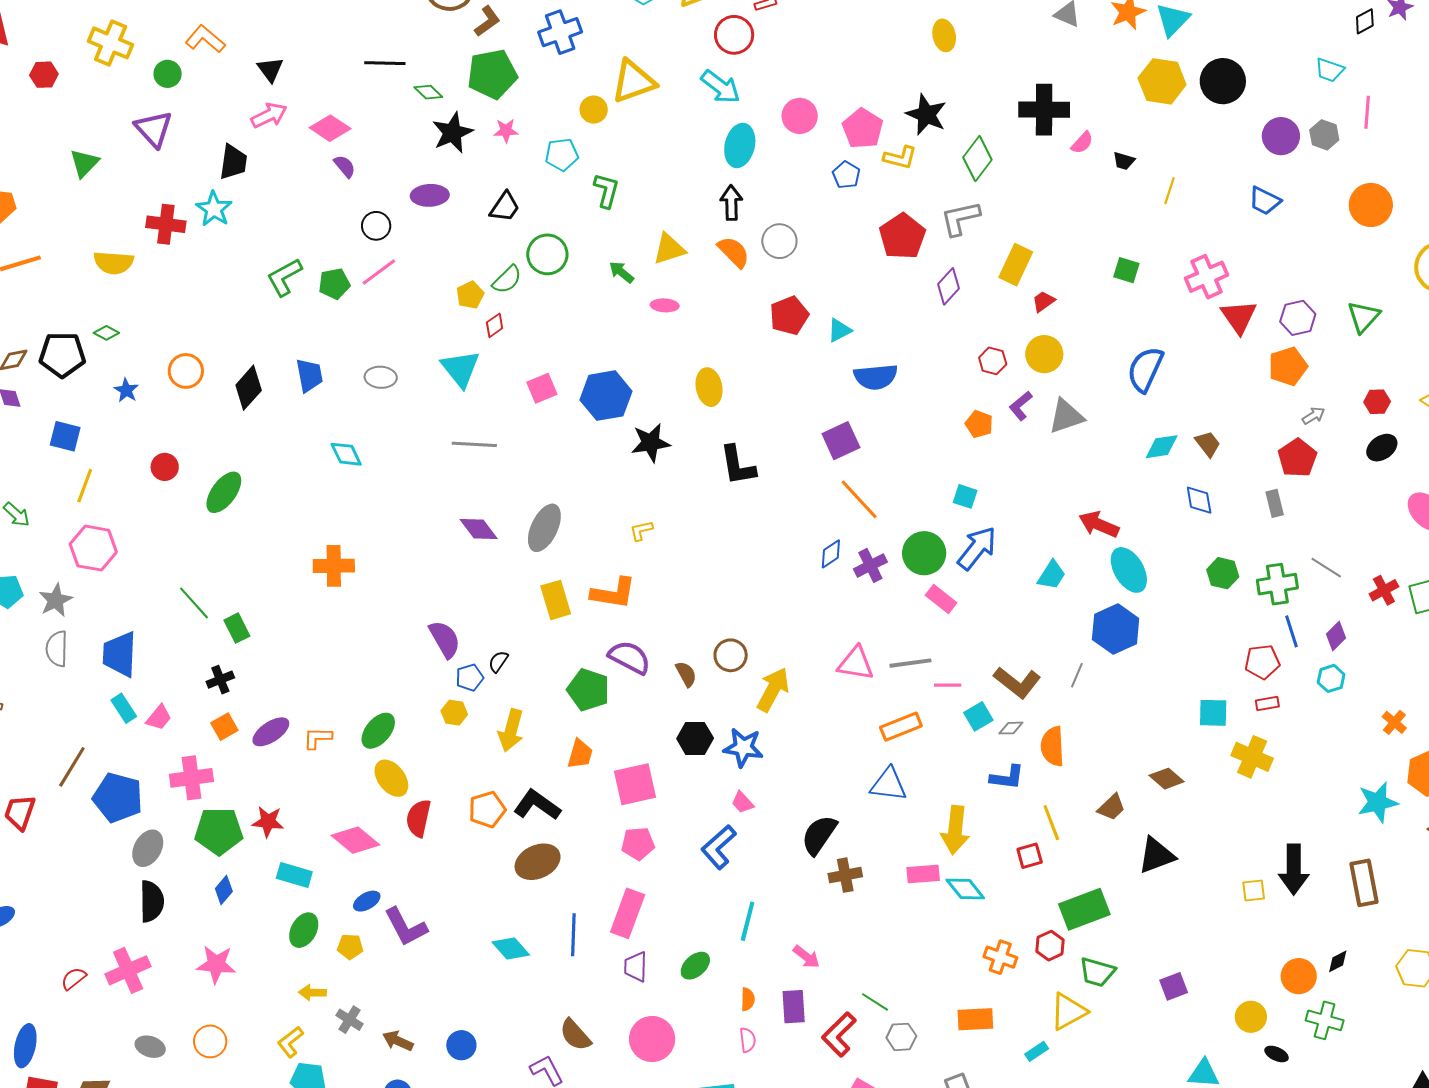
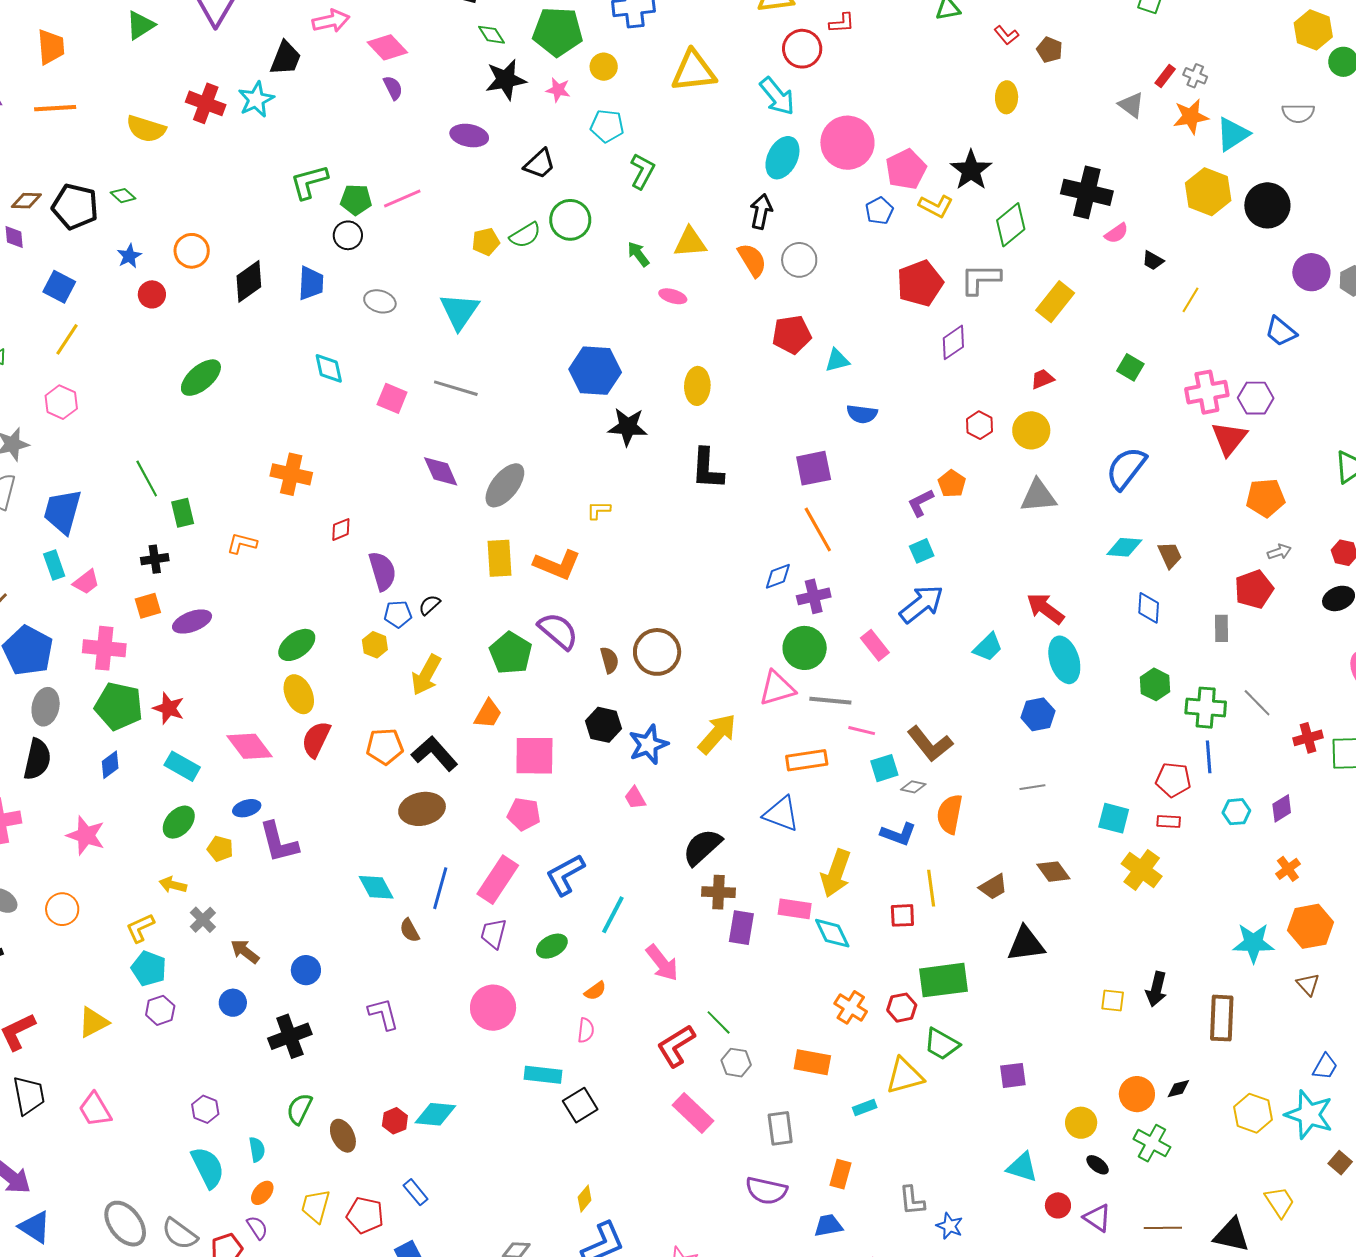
yellow circle: (594, 110) -> (604, 67), moved
pink circle: (800, 116) -> (847, 143), size x1.5
black circle: (376, 226) -> (348, 235), moved
yellow rectangle: (1016, 265) -> (1055, 302), moved
purple hexagon: (1298, 318) -> (1256, 398), moved
red diamond: (495, 325) -> (341, 529), moved
blue semicircle: (876, 377) -> (862, 414), size x0.7
pink square: (542, 388) -> (392, 398), moved, turned 32
purple L-shape: (1021, 406) -> (921, 503), moved
red circle: (165, 467) -> (152, 294), moved
cyan square: (965, 496) -> (922, 551), turned 35
pink hexagon: (93, 548) -> (61, 402), size x0.7
green circle: (924, 553) -> (805, 648), moved
blue hexagon: (1116, 629) -> (1038, 714), size x0.7
purple diamond: (1336, 636) -> (1282, 808), moved
brown circle: (731, 655) -> (657, 652), size x1.4
pink triangle: (856, 663) -> (777, 688), turned -39
gray line: (1077, 675) -> (1032, 787), moved, turned 45
yellow arrow: (773, 690) -> (717, 734), moved
orange L-shape: (318, 738) -> (242, 543), moved
blue star: (743, 747) -> (648, 745), turned 30
blue L-shape: (719, 847) -> (565, 875), moved
gray ellipse: (148, 848) -> (46, 707), turned -30
black arrow: (1294, 869) -> (1156, 989), size x0.7
pink arrow: (806, 957) -> (662, 963), size x1.4
orange semicircle: (748, 999) -> (595, 991), turned 40
purple rectangle: (794, 1007) -> (741, 928), moved
brown semicircle: (575, 1035) -> (410, 930), moved, size x0.7

